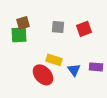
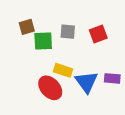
green square: (19, 35) -> (43, 41), moved
blue triangle: (74, 70) -> (87, 82), size x1.5

